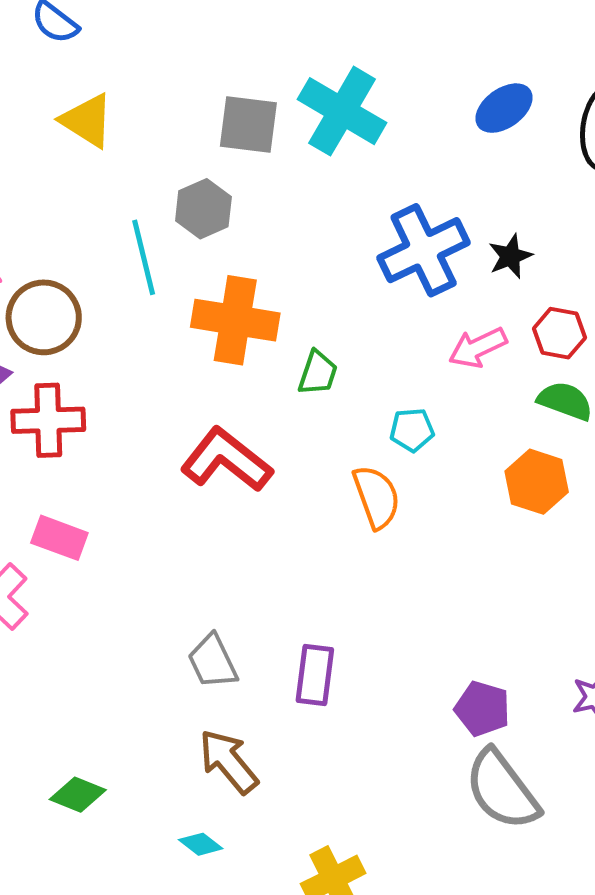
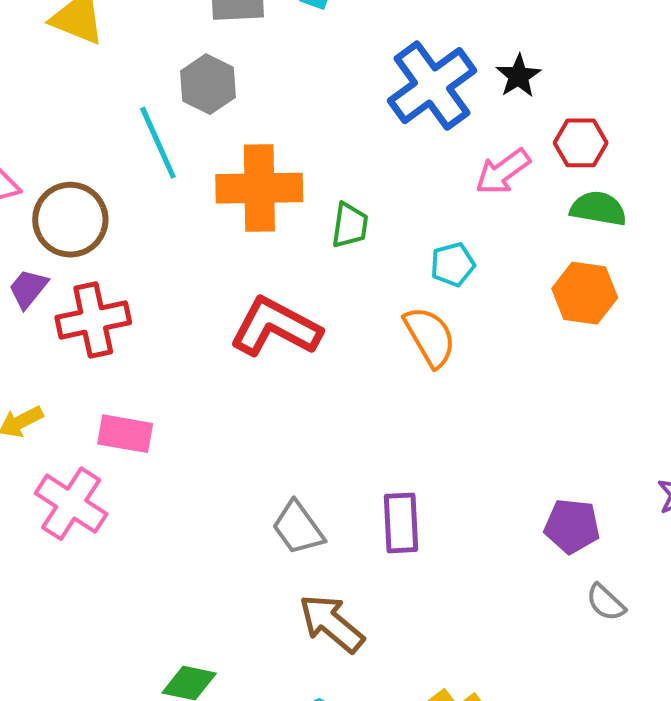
gray semicircle: (502, 790) -> (606, 602), size x0.5

